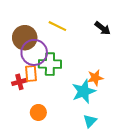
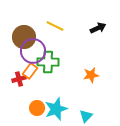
black arrow: (103, 28) -> (98, 28), turned -63
orange rectangle: (31, 73) -> (30, 71), turned 42
cyan star: (84, 91) -> (56, 109), moved

